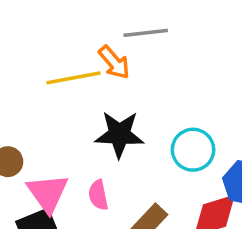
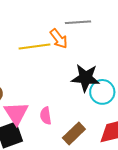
black star: (119, 134) -> (85, 78), moved

